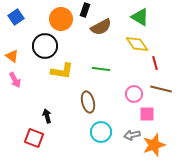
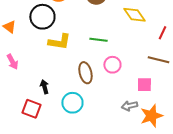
red line: (155, 63) -> (162, 33), moved, turned 40
pink arrow: (15, 80) -> (12, 62), moved
pink circle: (134, 94) -> (112, 65), moved
cyan circle: (101, 132) -> (72, 103), moved

